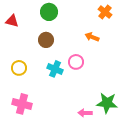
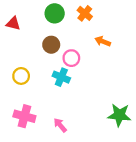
orange cross: (105, 12) -> (85, 13), moved
pink circle: (76, 62) -> (71, 58), moved
pink arrow: (85, 113) -> (60, 125), moved, turned 48

